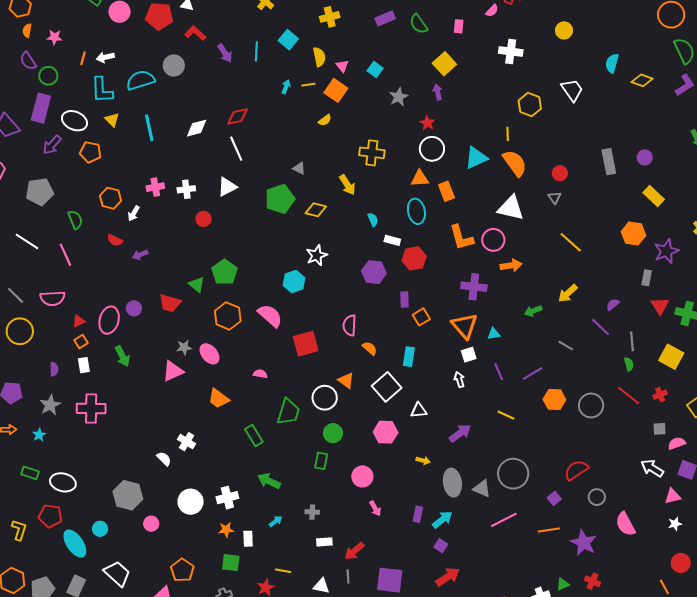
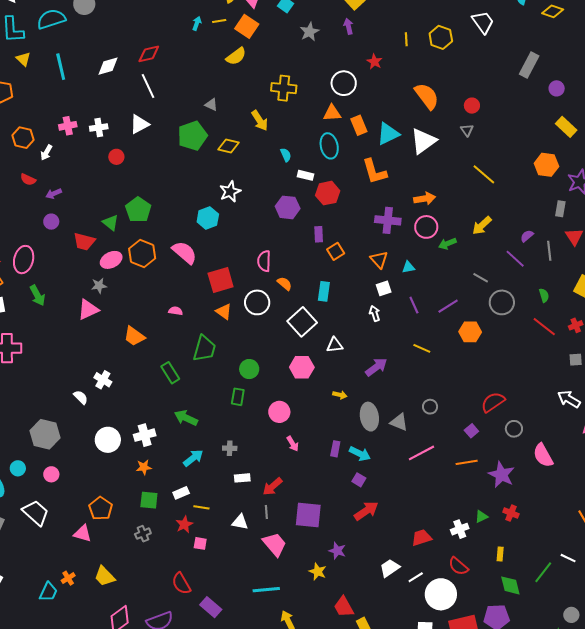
yellow semicircle: (325, 120) -> (236, 56), size x1.5
red star: (427, 123) -> (374, 62), moved
yellow line: (508, 134) -> (406, 39), moved
cyan triangle: (476, 158) -> (388, 134), moved
gray rectangle: (609, 162) -> (529, 65), moved, turned 40
white triangle: (511, 208) -> (423, 141), turned -48
pink circle: (493, 240) -> (426, 227), moved
purple circle: (134, 308) -> (51, 222), moved
orange triangle: (465, 326) -> (379, 260), size x0.7
gray line: (632, 341) -> (549, 251), moved
pink ellipse: (209, 354) -> (111, 260), moved, turned -75
orange triangle: (346, 380) -> (224, 312), moved
white circle: (325, 398) -> (257, 302), moved
gray circle: (591, 405) -> (502, 302), moved
gray circle: (513, 474) -> (430, 407), size x0.5
cyan arrow: (442, 520) -> (360, 454), turned 65
cyan arrow: (276, 521) -> (193, 458), size x1.5
pink circle: (151, 524) -> (51, 474), moved
white rectangle: (248, 539) -> (181, 493), moved, turned 70

